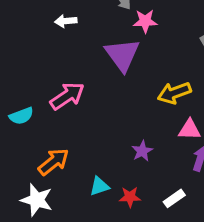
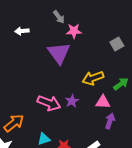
pink arrow: (67, 96) -> (49, 103), moved, turned 55
purple star: (142, 151) -> (72, 101), moved

